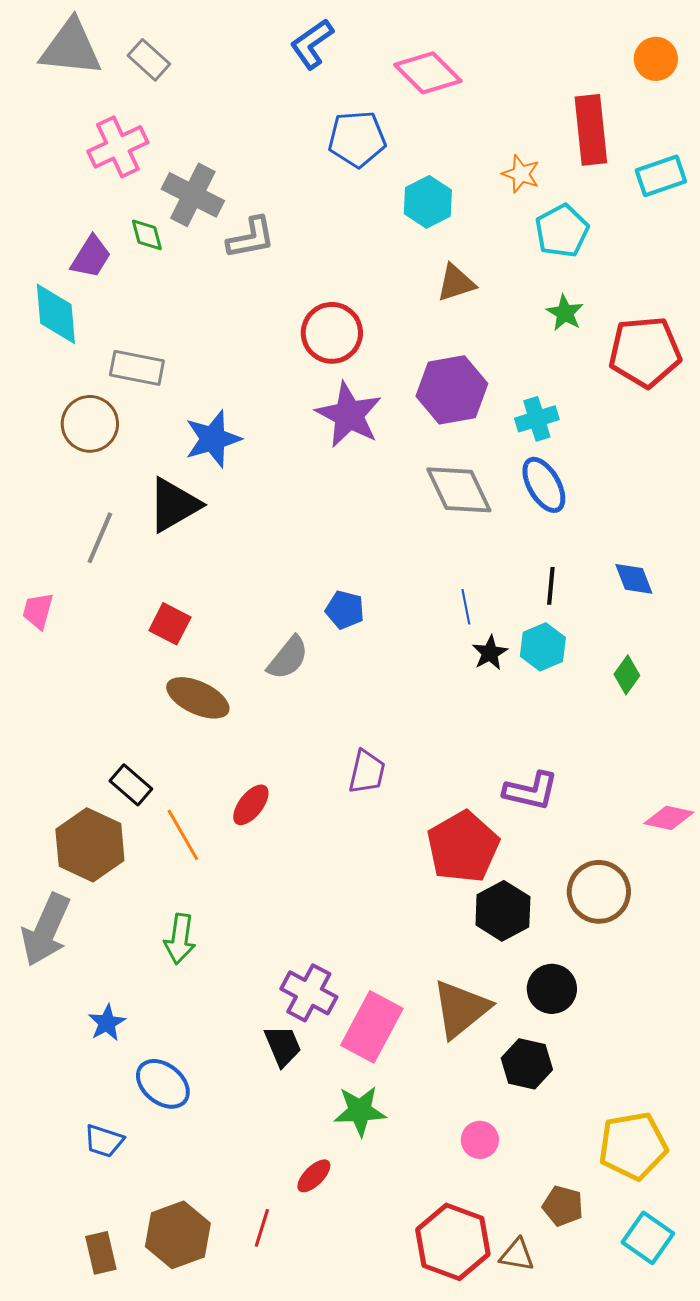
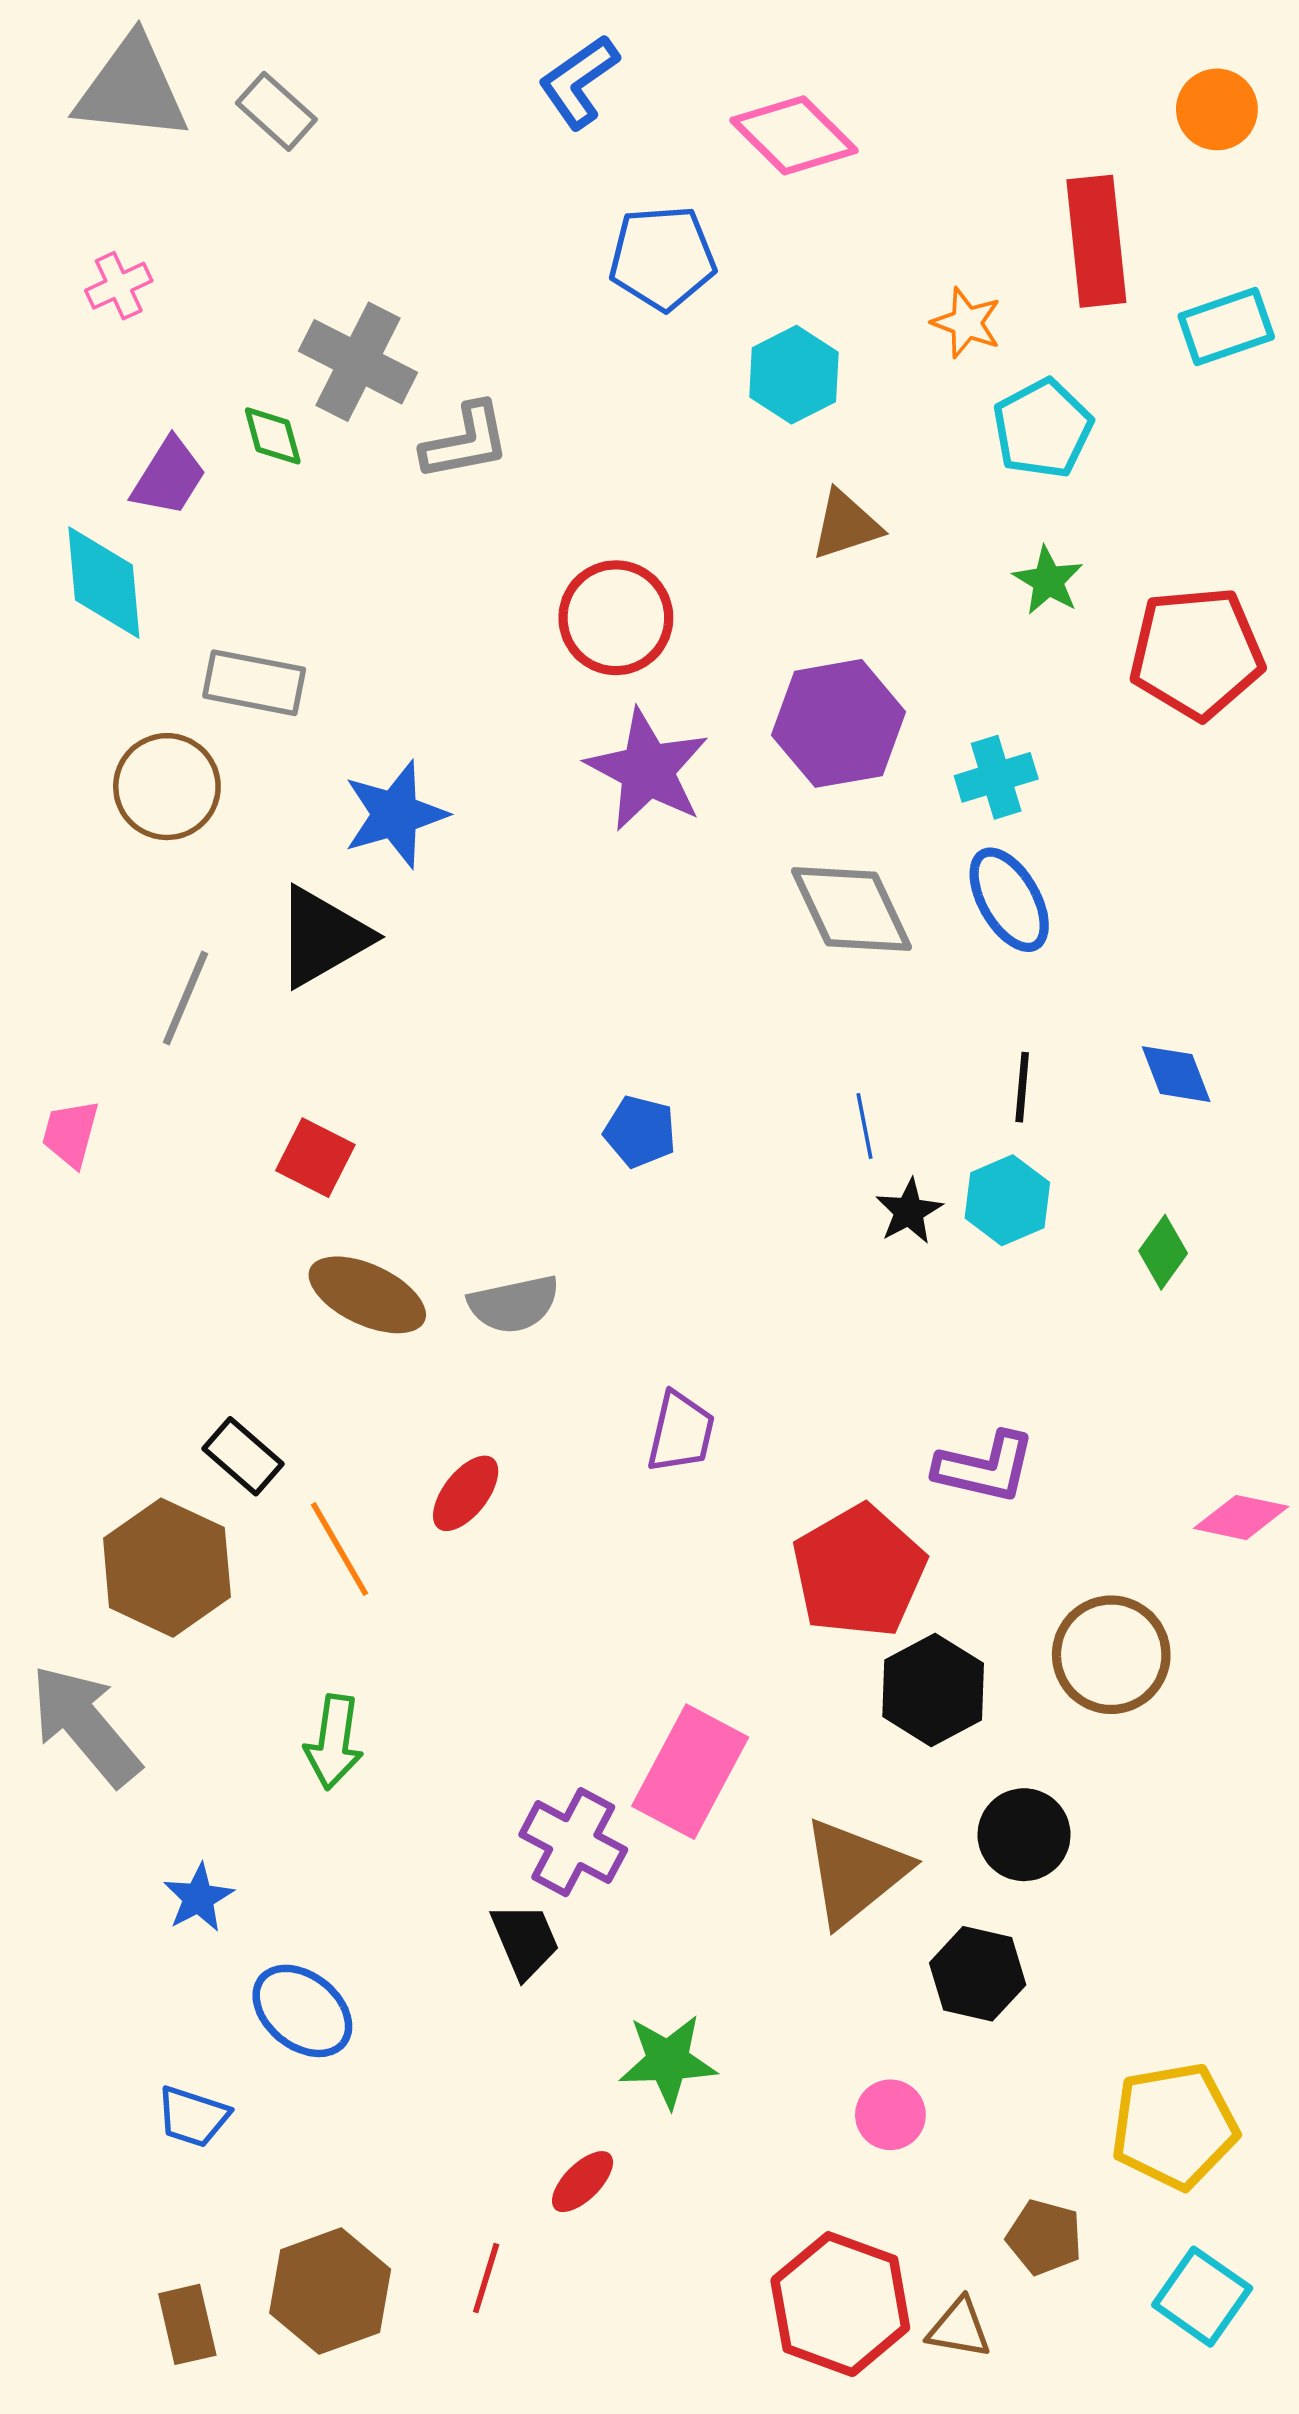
pink cross: (118, 147) -> (119, 286), moved, size x0.6
gray semicircle: (288, 658) -> (514, 1304), moved, turned 39
gray arrow: (46, 930) -> (85, 1725), turned 116
pink rectangle: (372, 1027) -> (690, 1772), moved

